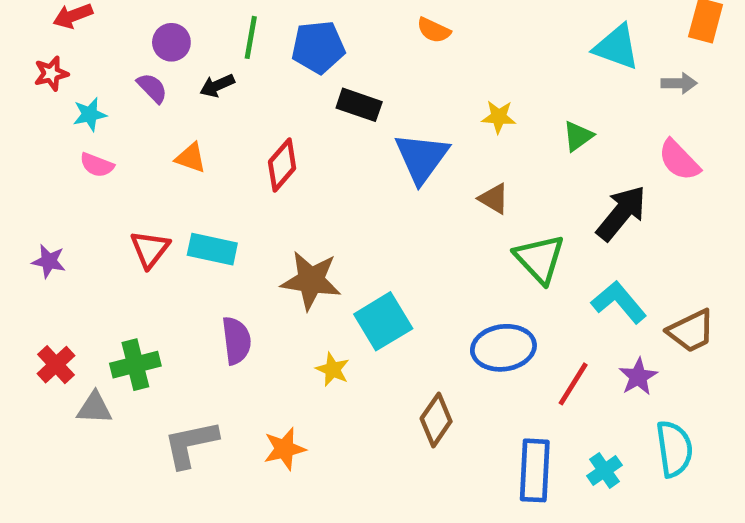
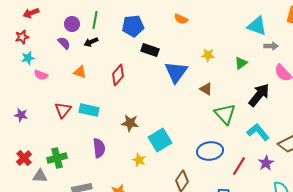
green line: (251, 37) -> (95, 20), moved
gray arrow: (679, 83) -> (271, 46), moved
cyan star: (90, 114) -> (28, 58), moved
brown star: (311, 280) -> (130, 123), size x0.7

